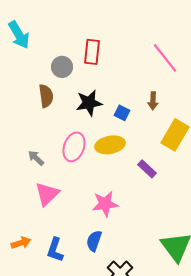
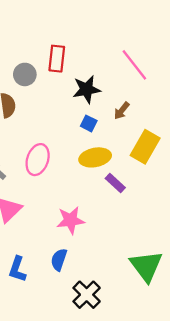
brown arrow: (153, 101) -> (122, 111), turned 36
black star: (89, 103) -> (87, 89), moved
yellow ellipse: (110, 145) -> (95, 157), moved

